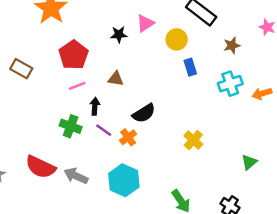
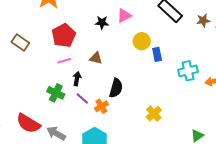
yellow circle: (177, 39) -> (142, 41), moved
brown star: (232, 45) -> (203, 20), moved
black semicircle: (144, 113) -> (116, 88), turned -48

